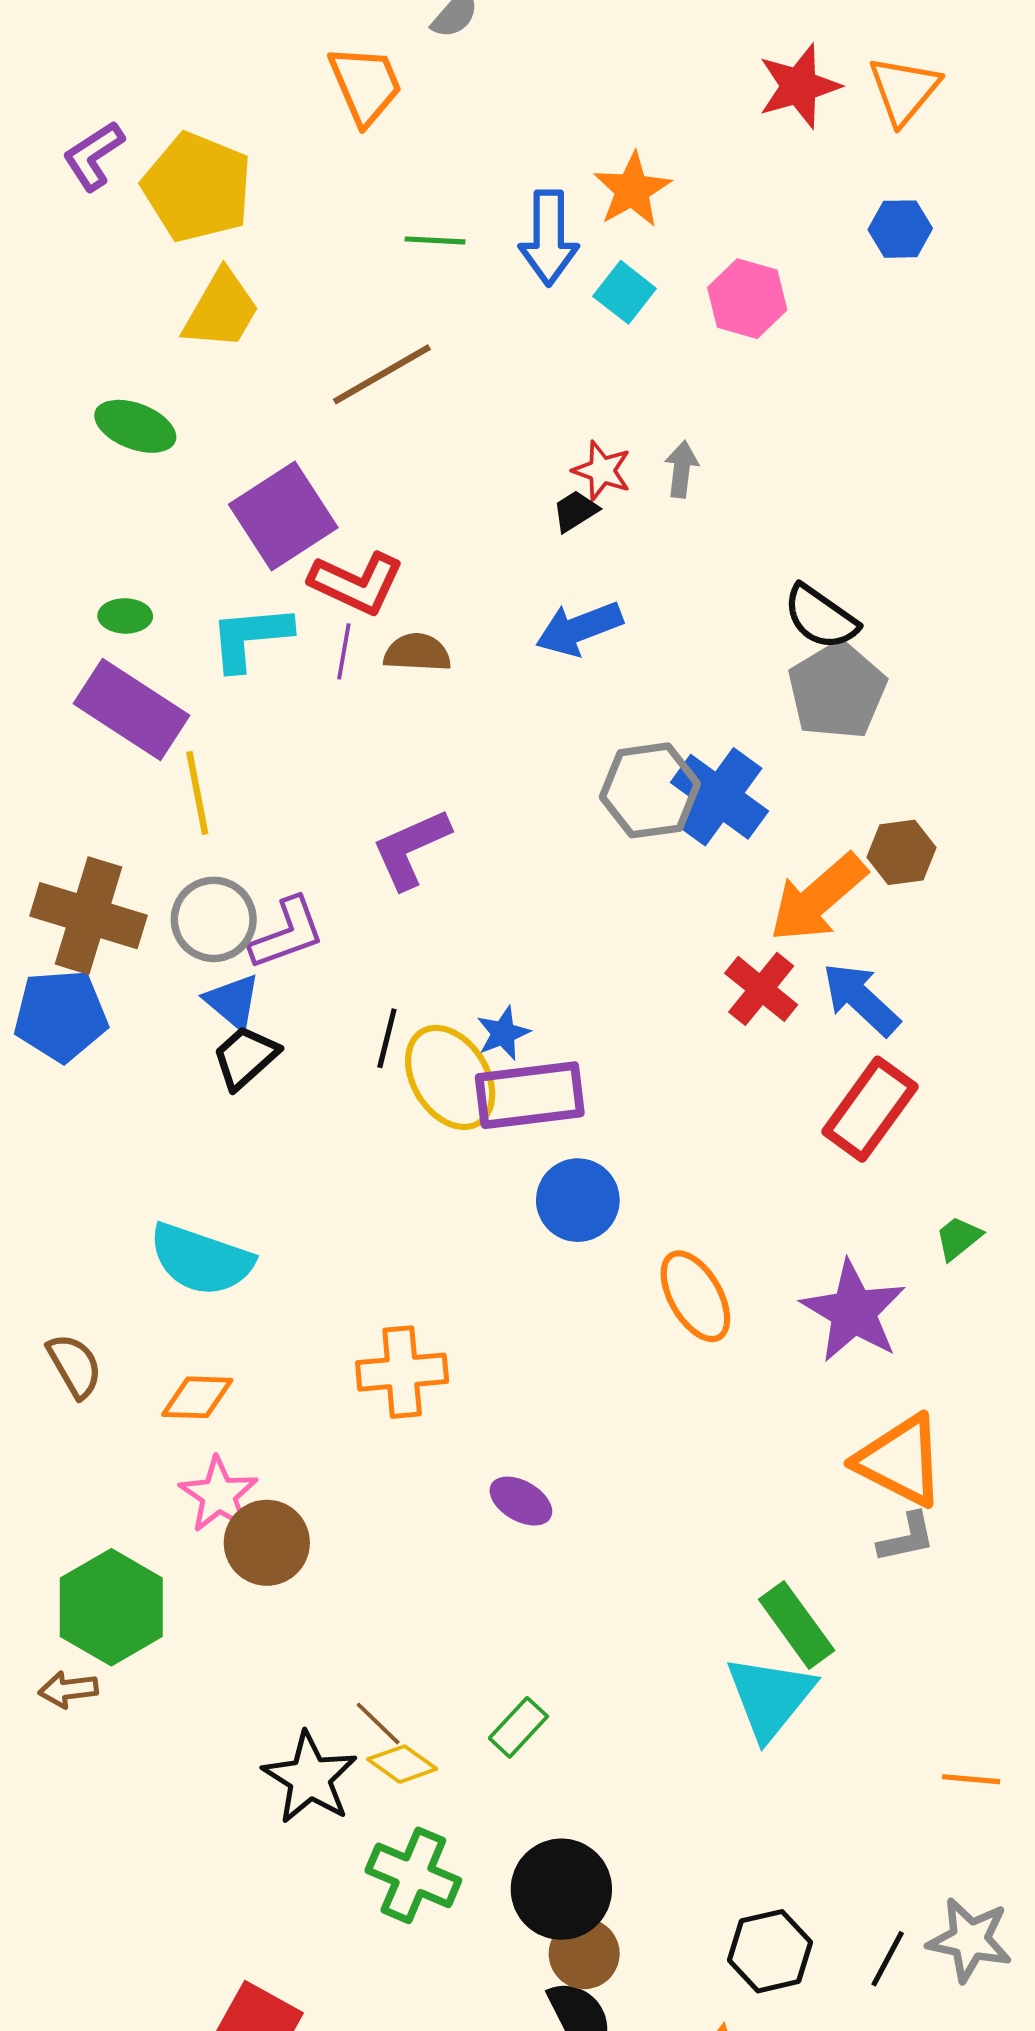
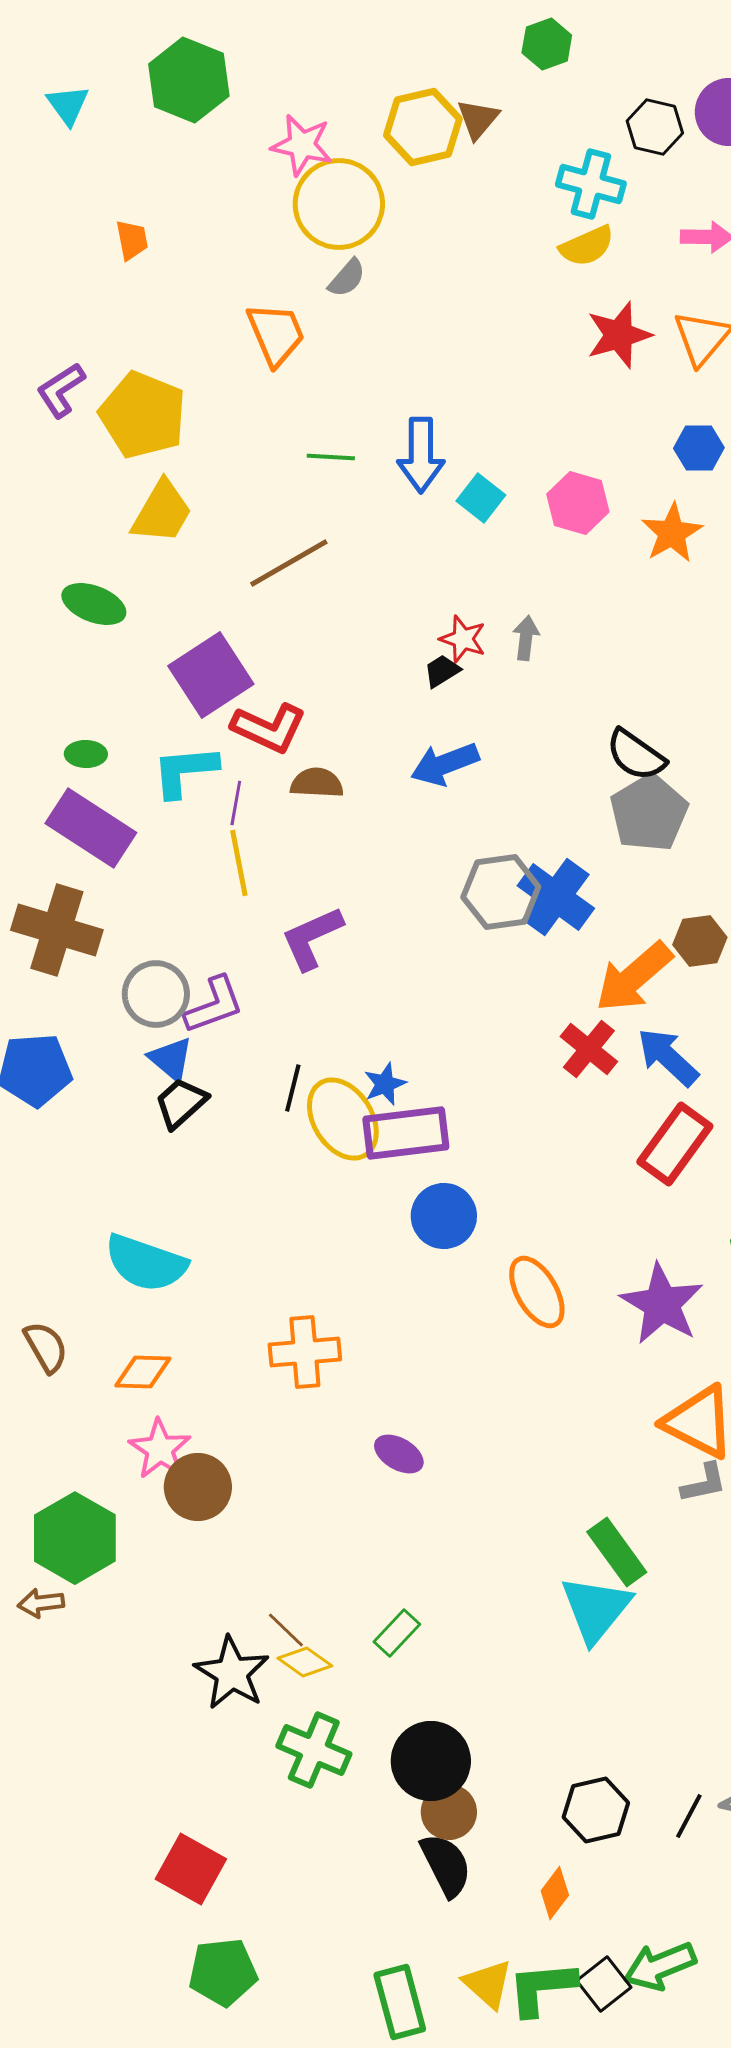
orange star: (632, 190) -> (672, 533), moved
purple line: (344, 651) -> (236, 803), moved
yellow line: (197, 793) -> (239, 863), moved
brown cross: (89, 916) -> (57, 930), moved

